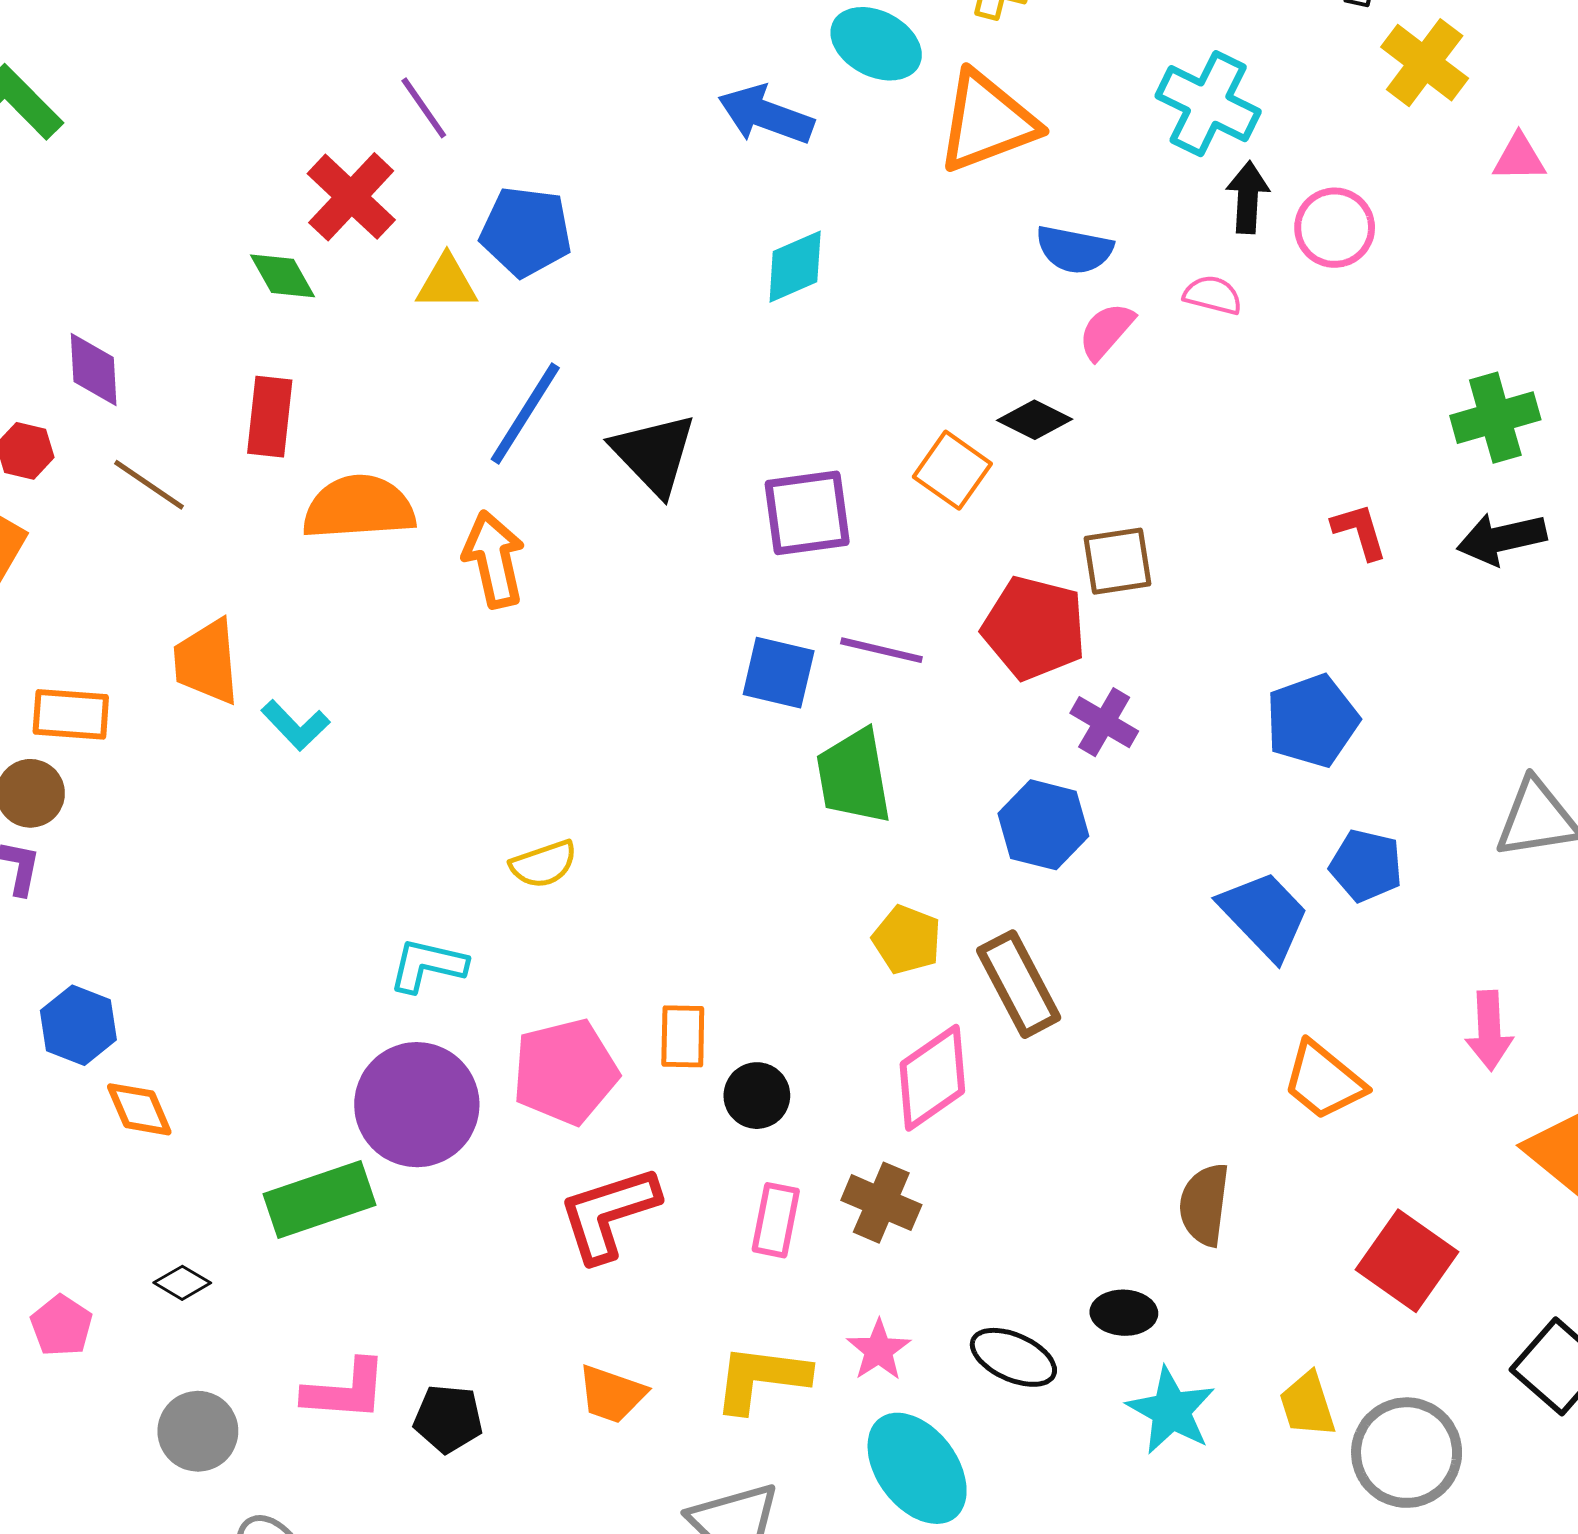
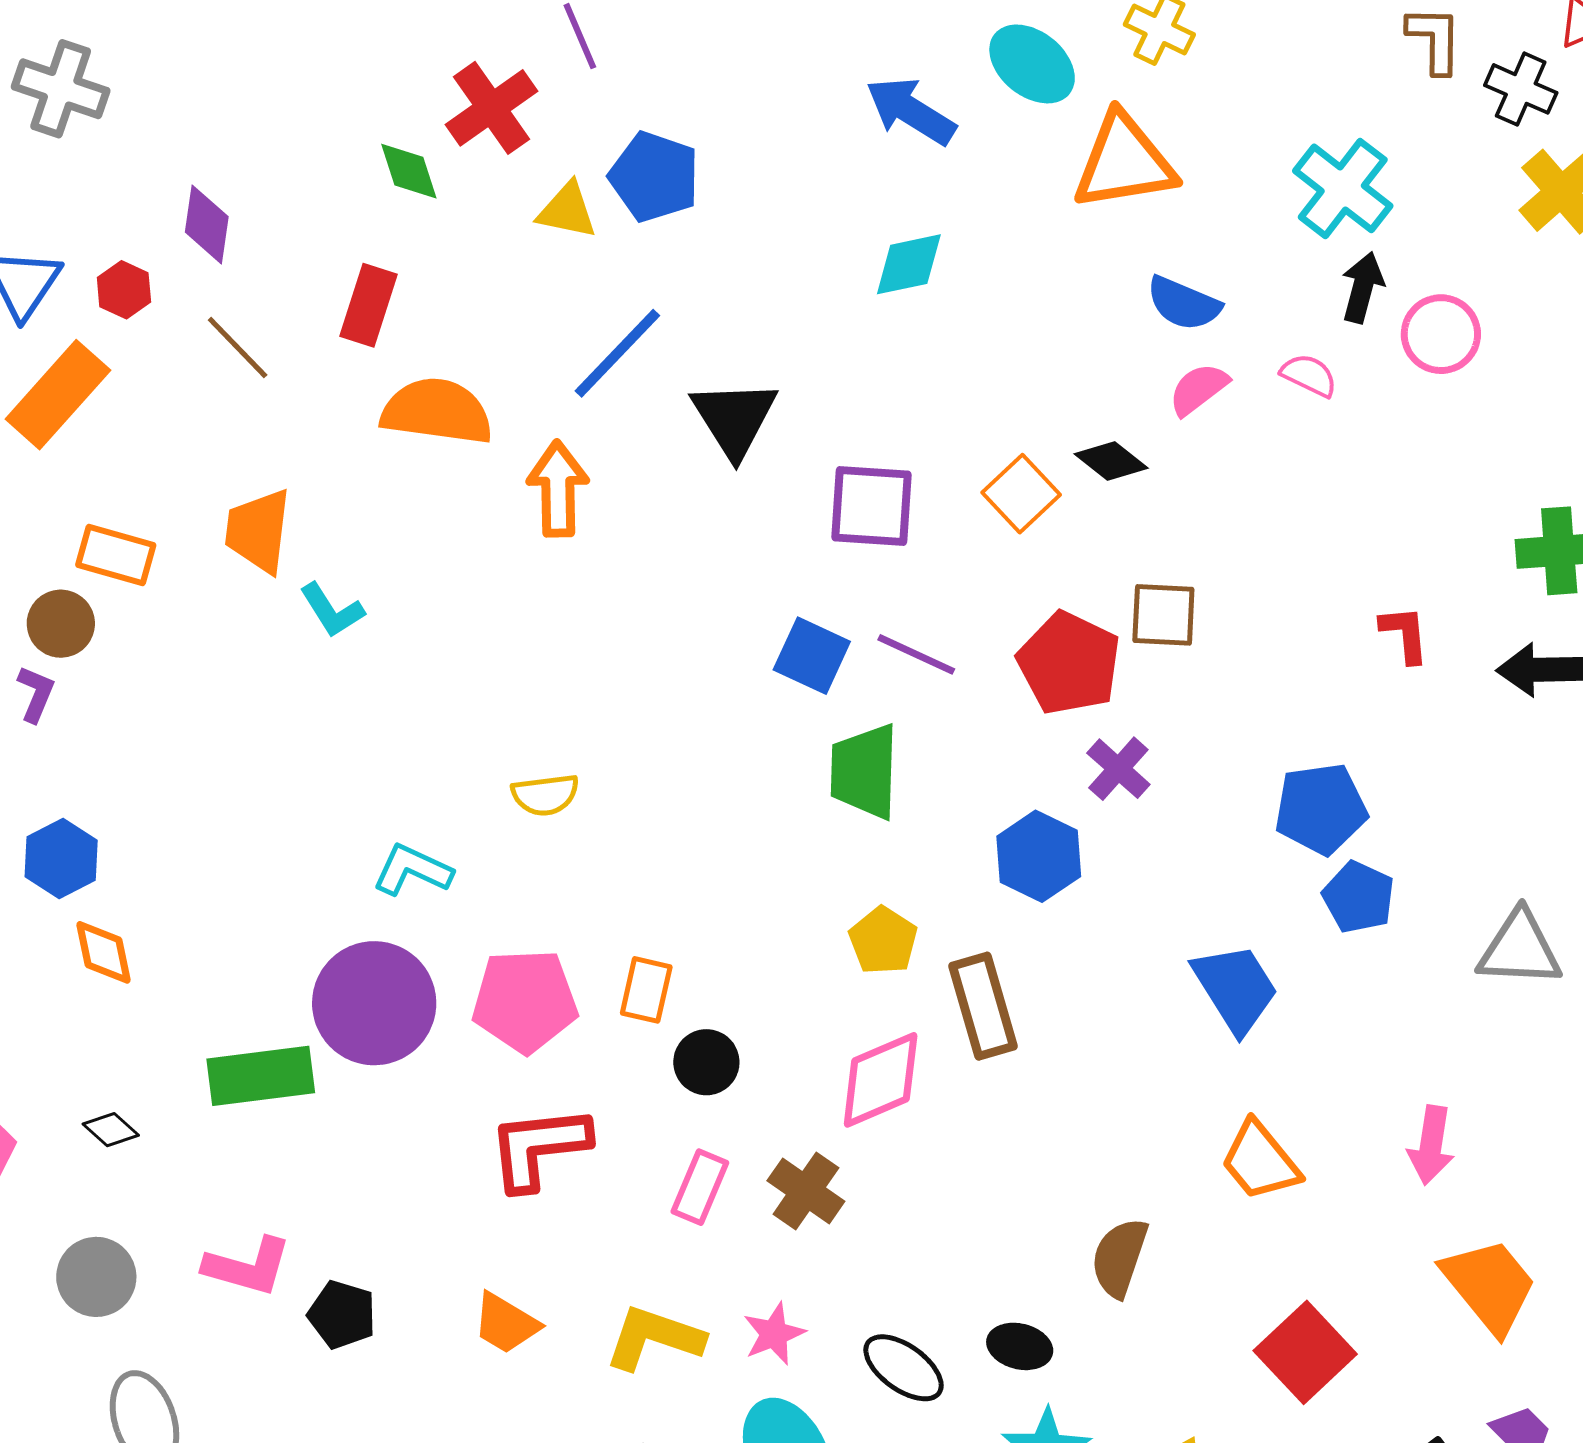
blue pentagon: (1366, 866) -> (1358, 897), moved

